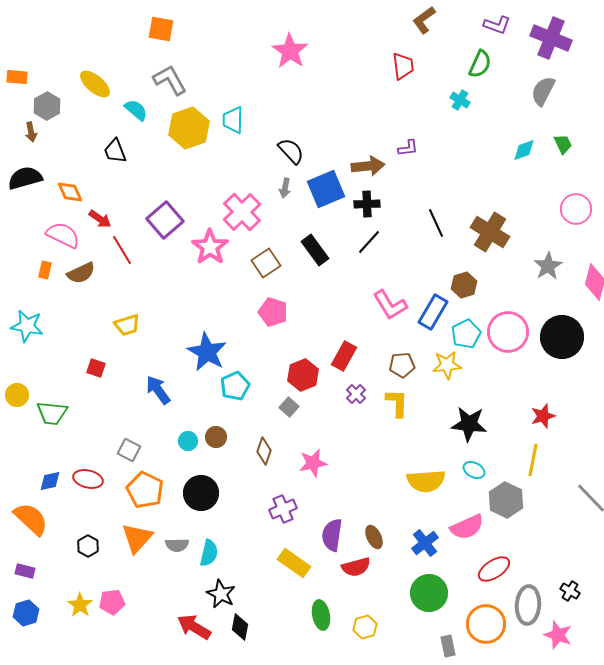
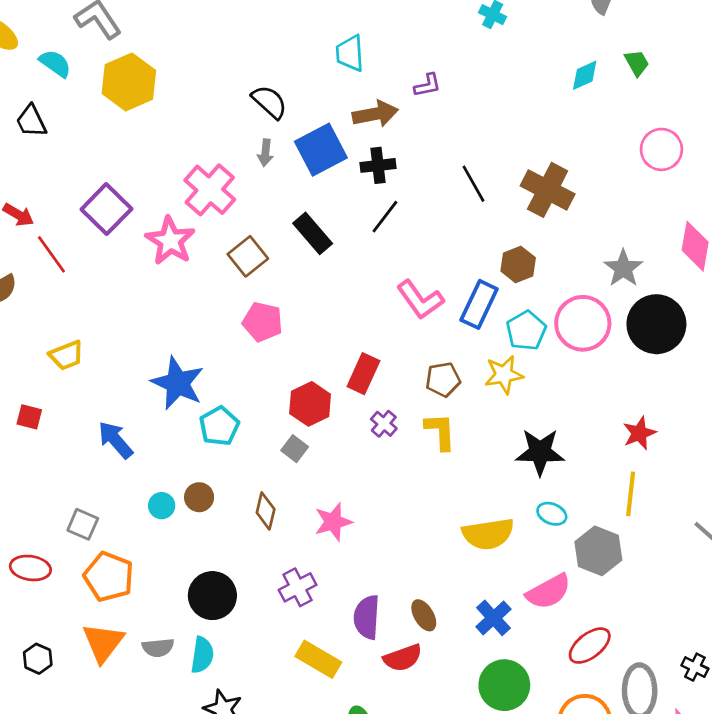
cyan trapezoid: (233, 120) -> (350, 53), moved
gray star: (548, 266) -> (623, 268), moved
black circle: (201, 493) -> (212, 596), moved

